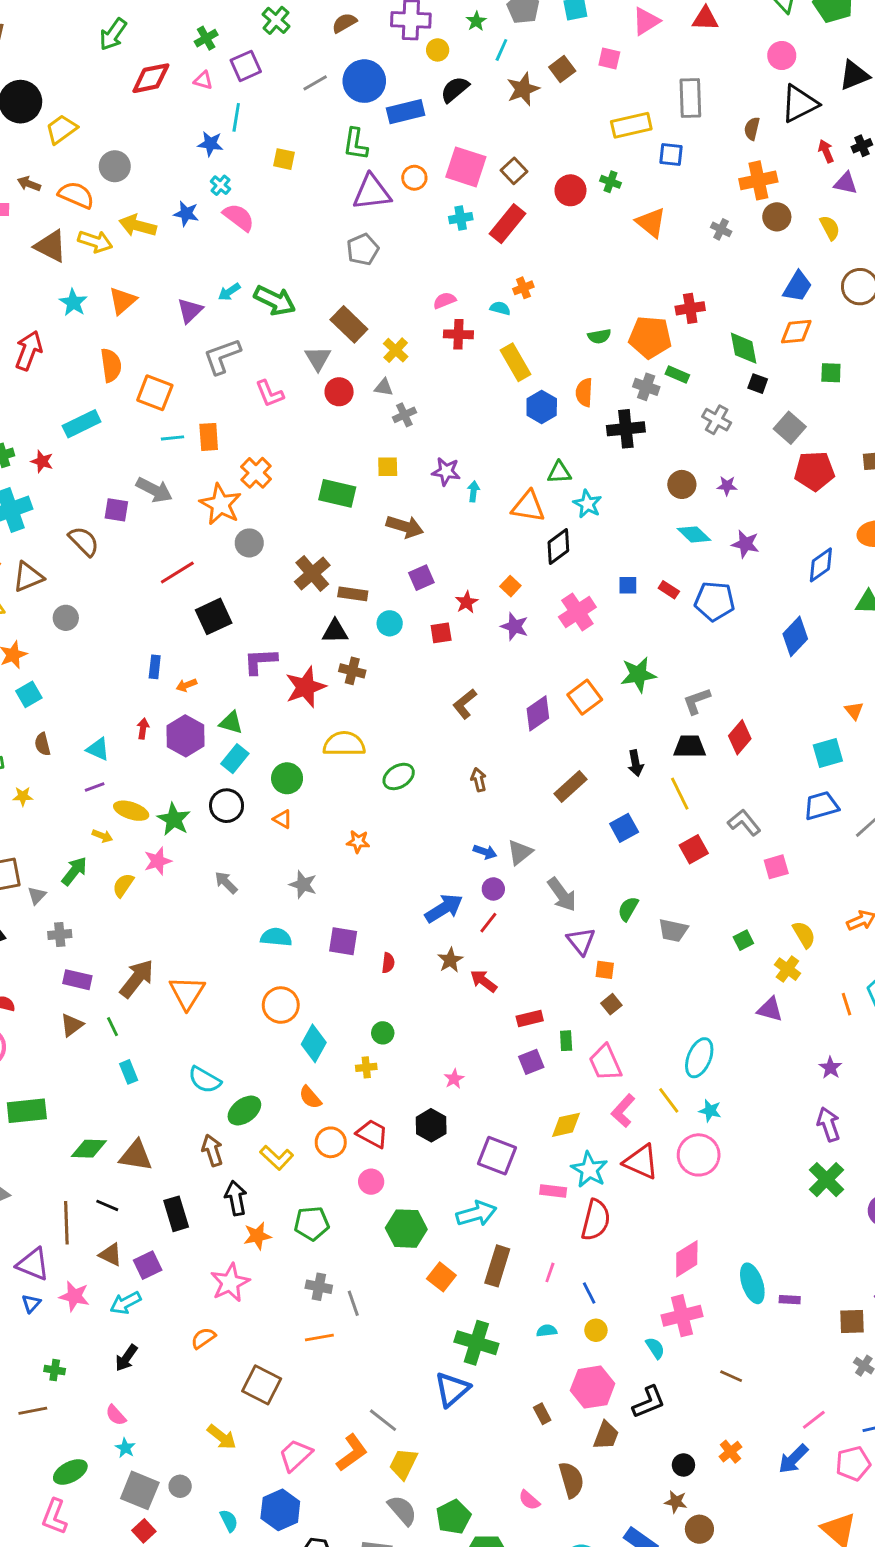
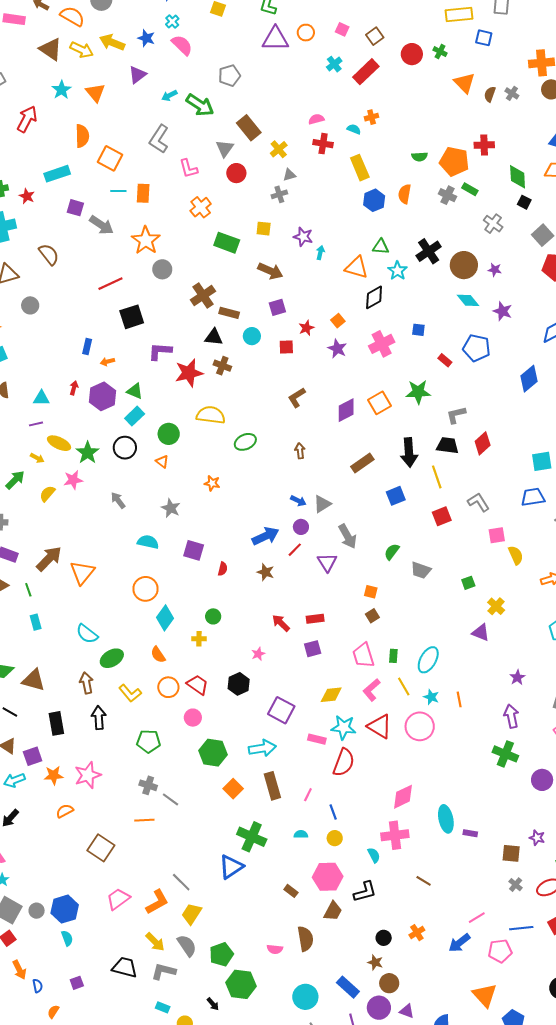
brown semicircle: (752, 129) -> (490, 94), moved
pink square: (466, 167) -> (342, 29), size x0.5
cyan cross: (461, 218) -> (334, 64), turned -35
gray pentagon: (363, 249) -> (229, 76), moved
orange triangle: (122, 301) -> (95, 93), turned -35
purple triangle: (190, 311) -> (137, 75), moved
gray L-shape: (222, 356) -> (159, 139), turned -44
gray triangle: (384, 387) -> (289, 175), moved, turned -32
black cross: (626, 429) -> (429, 251), moved, turned -35
orange cross: (256, 473) -> (201, 207), moved
brown circle: (682, 484) -> (464, 265), size x1.4
purple square: (116, 510) -> (75, 208), moved
red rectangle: (669, 590) -> (445, 360), moved
cyan triangle: (98, 749) -> (41, 398), turned -30
black arrow: (636, 763) -> (409, 452), size x1.6
yellow semicircle: (804, 935) -> (516, 555), moved
purple triangle: (581, 941) -> (327, 562), moved
brown star: (450, 960) -> (266, 572), turned -30
red arrow: (484, 981) -> (281, 623), moved
orange line: (846, 1004) -> (459, 699), moved
green rectangle: (566, 1041) -> (393, 656), moved
cyan star: (589, 1170) -> (344, 727), turned -30
green cross: (826, 1180) -> (505, 754), turned -30
orange star: (257, 1236) -> (54, 775), moved
brown rectangle: (497, 1266) -> (272, 786), turned -40
gray line: (353, 1303) -> (171, 799), turned -42
brown rectangle: (542, 1414) -> (291, 891), turned -32
yellow arrow: (222, 1437) -> (155, 942), moved
pink semicircle: (529, 1500) -> (275, 949), turned -42
blue hexagon: (280, 1510) -> (65, 909), moved

